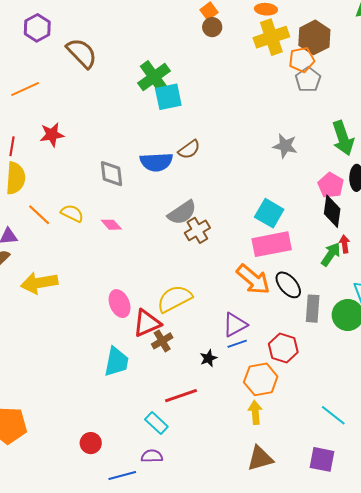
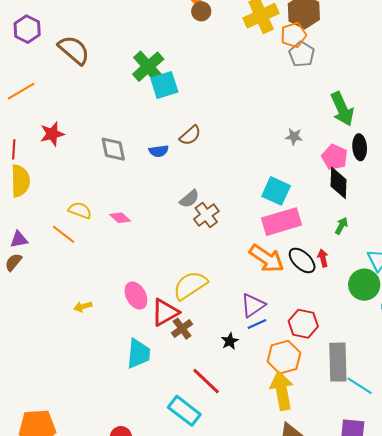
gray star: (285, 146) -> (294, 137), moved, size x0.7
blue semicircle: (156, 162) -> (159, 151), size x0.6
gray diamond: (111, 174) -> (113, 149), moved
gray semicircle: (182, 213) -> (189, 199), size x0.7
orange line: (39, 215) -> (64, 234), moved
red arrow: (345, 244) -> (323, 258), moved
green arrow: (331, 254) -> (341, 226), size x0.7
yellow arrow: (39, 283) -> (83, 307), moved, size x0.5
gray rectangle: (313, 309) -> (338, 362), moved, size x1.4
red line: (181, 396) -> (206, 381), turned 68
yellow arrow: (255, 412) -> (282, 391), size x1.6
cyan rectangle: (156, 423) -> (184, 411), size x1.4

